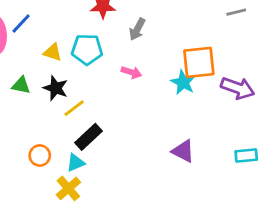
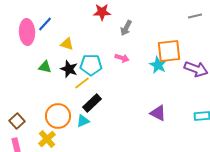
cyan pentagon: (87, 49) -> (91, 65), moved
orange circle: (40, 155) -> (58, 116), size x1.6
yellow cross: (68, 188) -> (47, 139), moved

